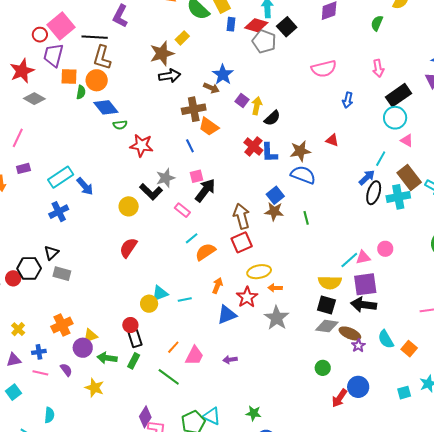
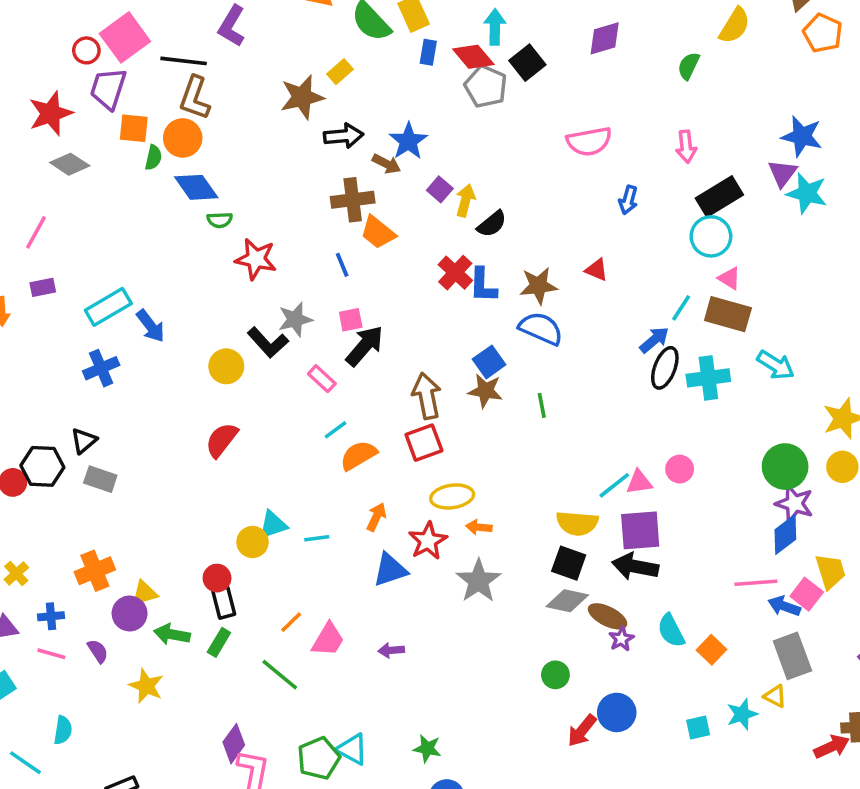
red diamond: (256, 25) -> (473, 57), turned 30
black arrow: (170, 76) -> (344, 136), moved
brown rectangle: (409, 177) -> (728, 314), moved, turned -40

